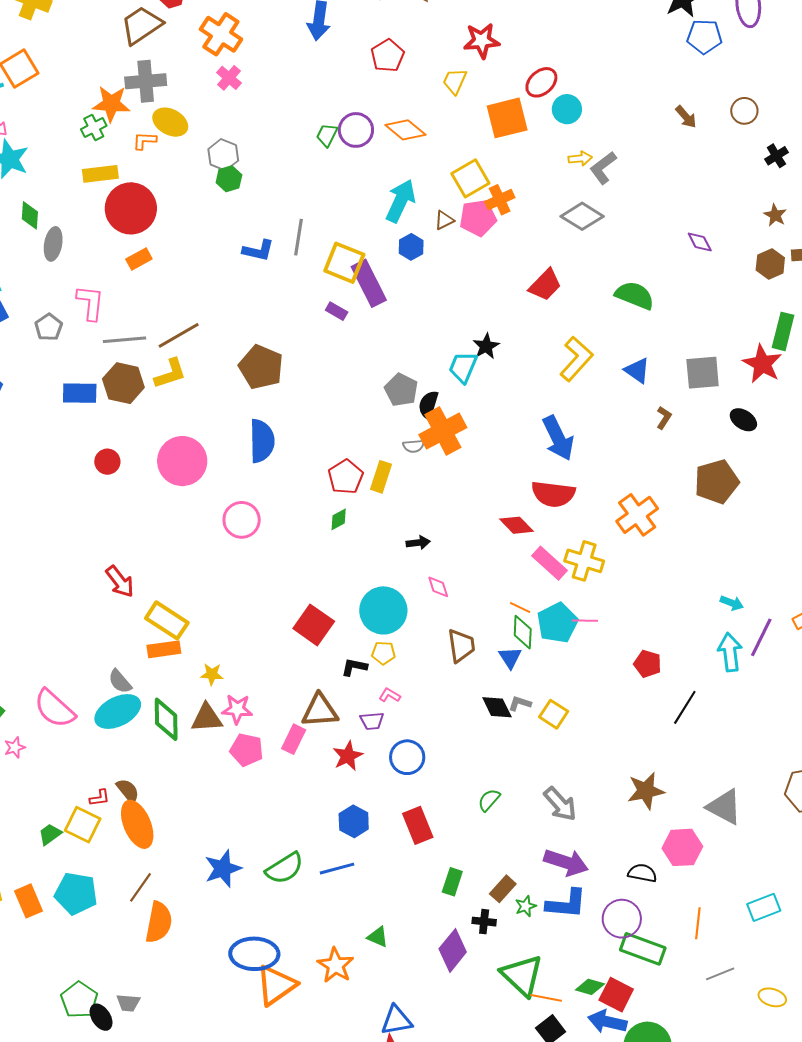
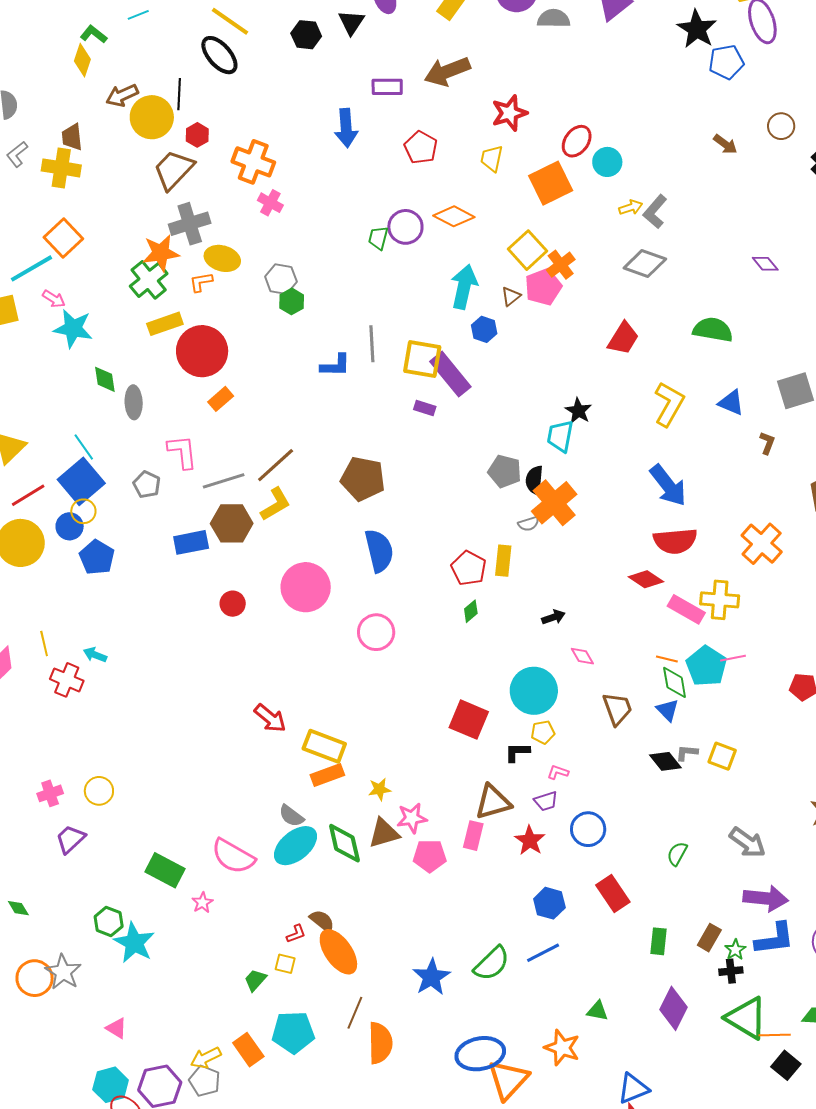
green cross: (94, 127) -> (149, 280), size x1.5
yellow square: (83, 825) -> (285, 964), size x0.6
black cross: (484, 922) -> (731, 971), moved

